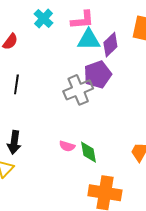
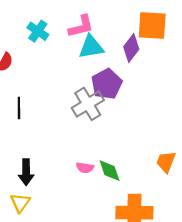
purple diamond: (110, 45) -> (131, 48), moved

